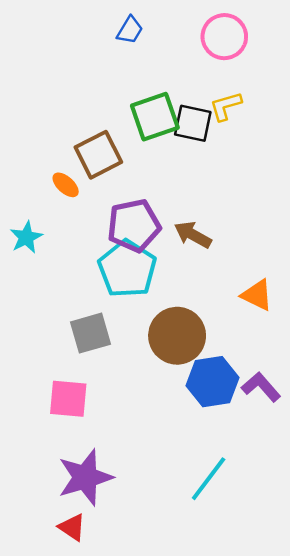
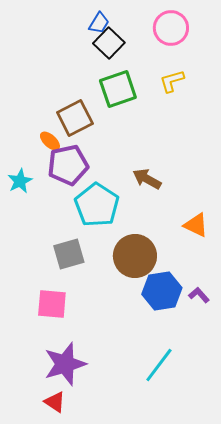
black square: (193, 123) -> (109, 43), moved, turned 32
purple pentagon: (134, 226) -> (68, 165), moved
purple L-shape: (261, 387) -> (199, 295), size x0.7

